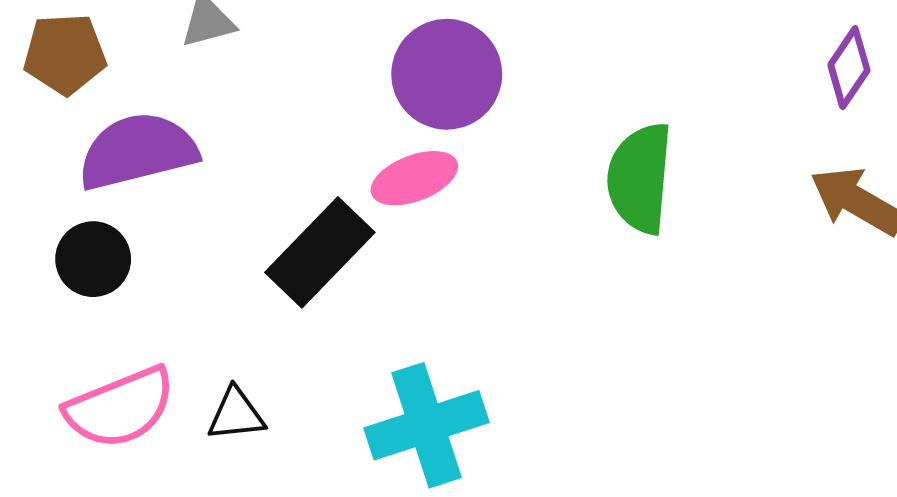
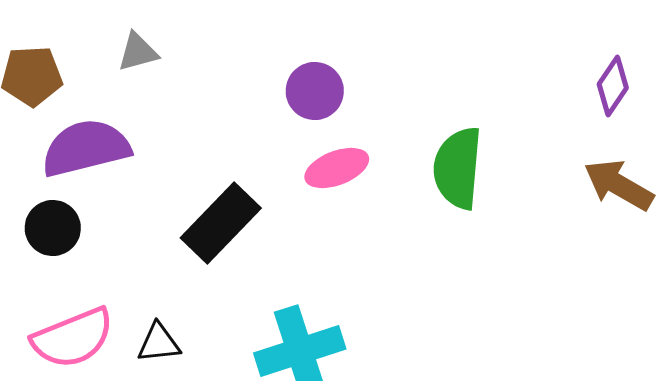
purple circle: (447, 74) -> (315, 91), size x0.7
pink ellipse: (414, 178) -> (337, 168), moved

